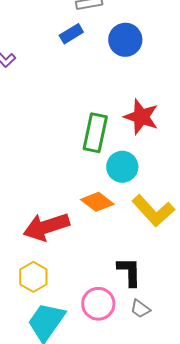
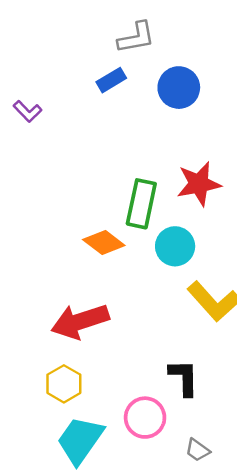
red star: (141, 117) -> (199, 184), turned -30
orange diamond: (97, 202) -> (104, 243), moved
gray trapezoid: (140, 309) -> (198, 450), moved

